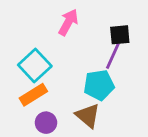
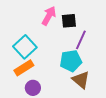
black square: (120, 35) -> (69, 21), moved
brown triangle: (88, 116) -> (81, 80), moved

